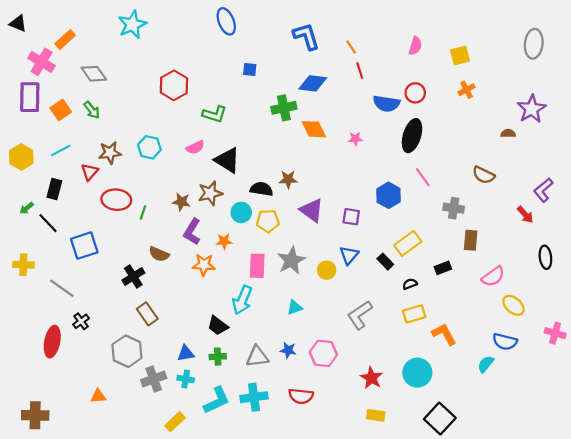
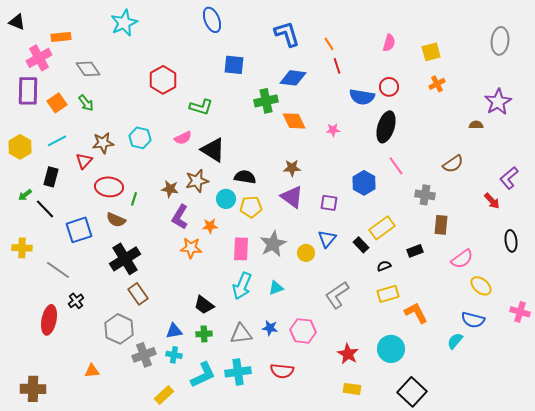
orange rectangle: (65, 40) -> (61, 37), turned 36
pink cross: (42, 62) -> (39, 58), turned 30
blue square: (250, 69) -> (234, 65), size x1.5
brown semicircle: (484, 175) -> (453, 164), turned -60
brown star: (288, 179) -> (292, 168), moved
brown semicircle: (159, 254) -> (116, 220), moved
black cross: (133, 277) -> (125, 259), size x1.4
cyan arrow: (242, 300) -> (242, 286), moved

